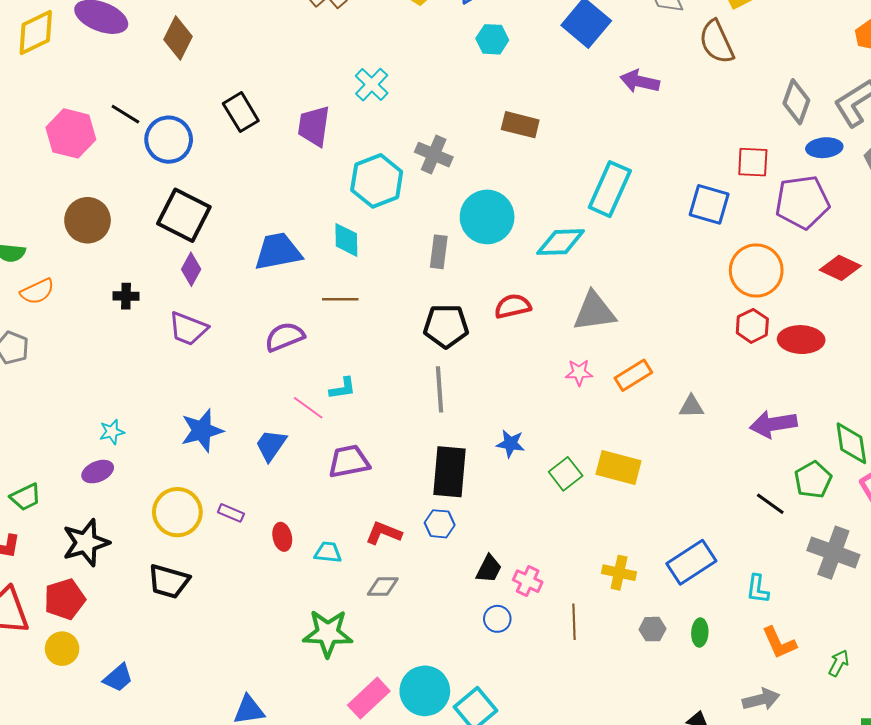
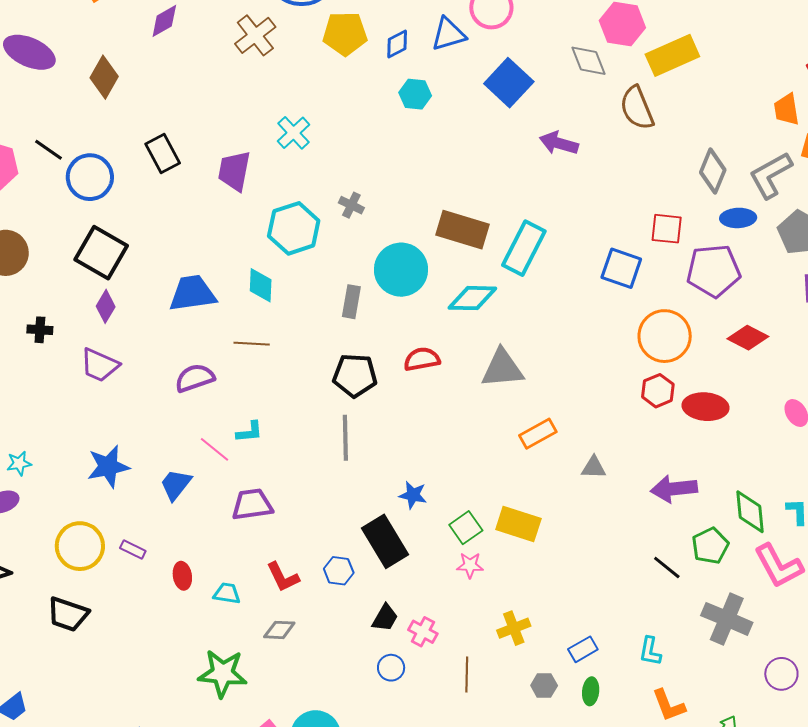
brown rectangle: (520, 125) -> (462, 230), moved, size x1.4
gray cross: (434, 155) -> (351, 205), size x0.7
pink star: (579, 372) -> (470, 565), moved
black rectangle: (449, 472) -> (385, 541), moved, turned -39
red L-shape: (384, 533) -> (283, 577), turned -141
blue rectangle: (691, 562) -> (583, 649), moved, size x0.6
yellow cross: (619, 573) -> (514, 628), turned -36

